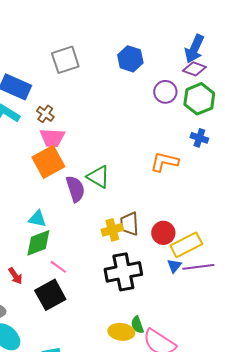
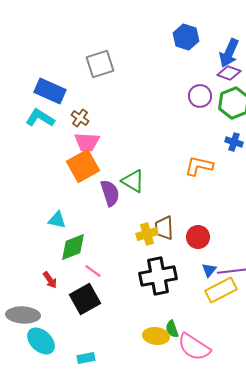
blue hexagon: (130, 59) -> (186, 37), moved
cyan triangle: (37, 219) -> (57, 220), moved
yellow rectangle: (186, 245) -> (221, 290), moved

